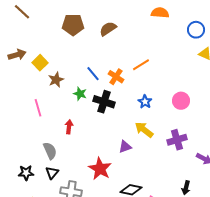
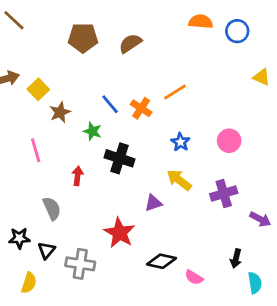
blue circle: (196, 30) -> (237, 31), moved
black cross: (104, 102) -> (120, 158), moved
black triangle: (52, 173) -> (46, 250), moved

